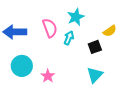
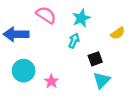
pink semicircle: (50, 28) -> (46, 15), moved, turned -36
black square: (95, 47) -> (95, 59), moved

